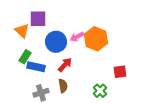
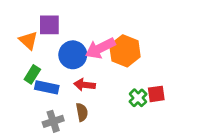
pink arrow: (77, 37) -> (100, 48), size x1.6
red arrow: (65, 65) -> (85, 85), turned -126
green cross: (100, 91) -> (138, 98), moved

